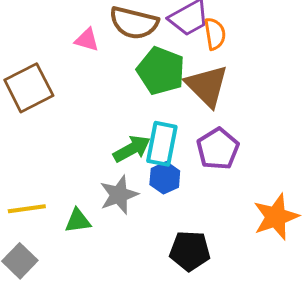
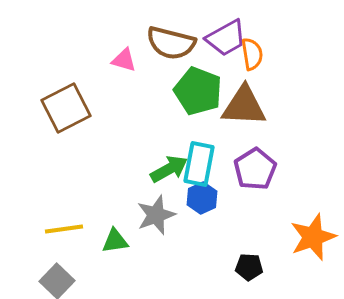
brown triangle: (207, 86) -> (244, 106), turned -42
black pentagon: (190, 251) -> (249, 267), moved, size x0.7

